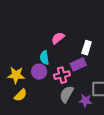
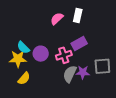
white rectangle: (87, 48) -> (78, 15), moved
cyan semicircle: (44, 58) -> (23, 47), moved, turned -32
purple star: (85, 101) -> (83, 72), moved

